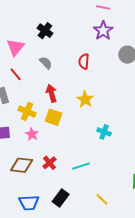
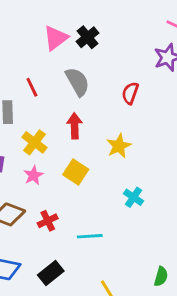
pink triangle: (15, 47) -> (56, 38), moved
gray semicircle: (46, 63) -> (77, 82), size x1.5
yellow square: (54, 117) -> (76, 172), moved

